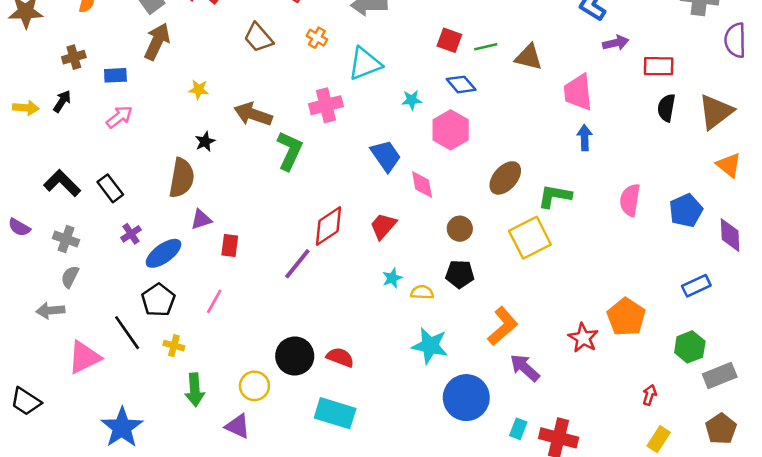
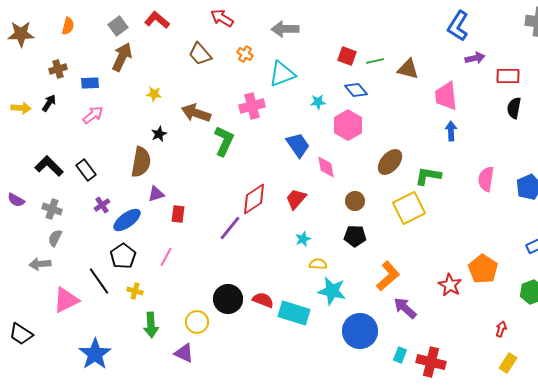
yellow semicircle: (422, 292) -> (318, 264), moved
cyan rectangle: (335, 413) -> (294, 313), moved

